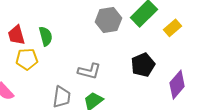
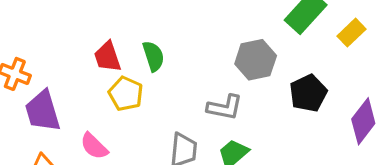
gray hexagon: (108, 20) -> (256, 60), moved
yellow pentagon: (27, 59) -> (126, 94), turned 30

